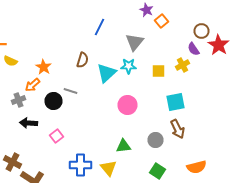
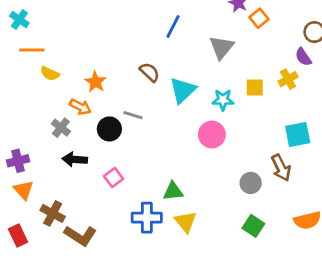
brown semicircle: (82, 60) -> (150, 72), turned -63
cyan star: (128, 66) -> (223, 100), moved
orange arrow: (32, 85) -> (80, 107), turned -112
gray cross: (18, 100) -> (61, 128), turned -32
cyan square: (176, 102) -> (298, 134), moved
green triangle: (124, 146) -> (173, 191), moved

